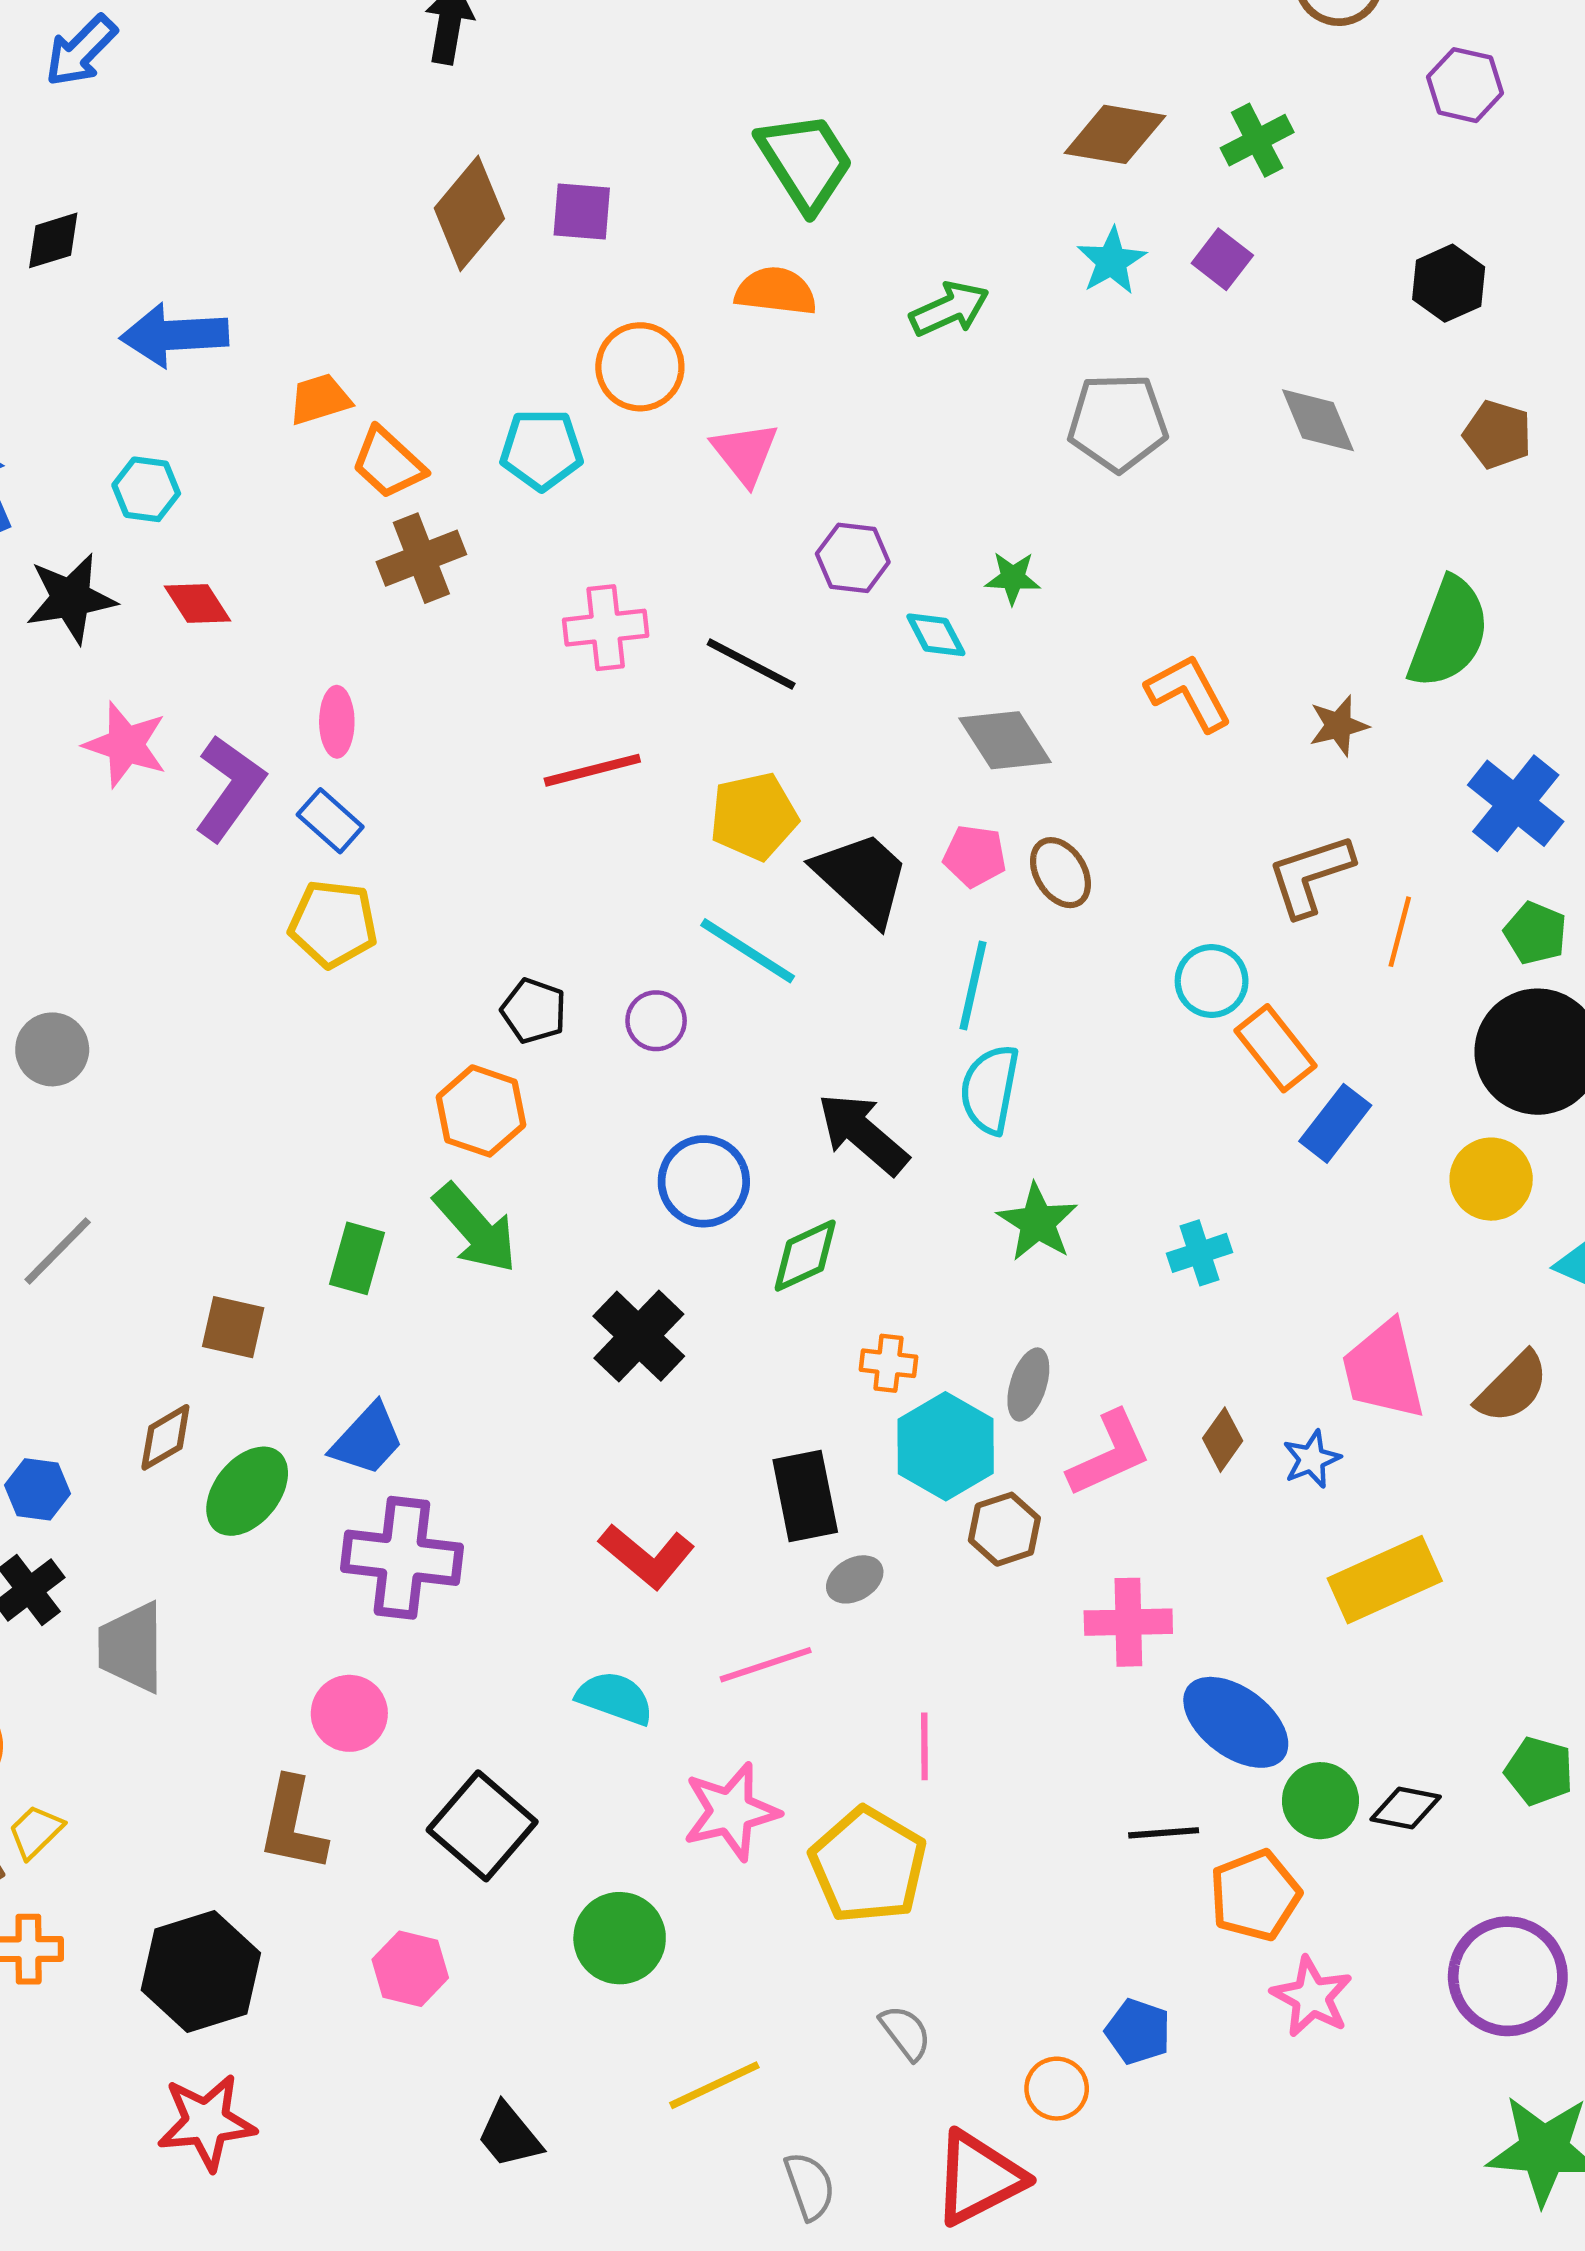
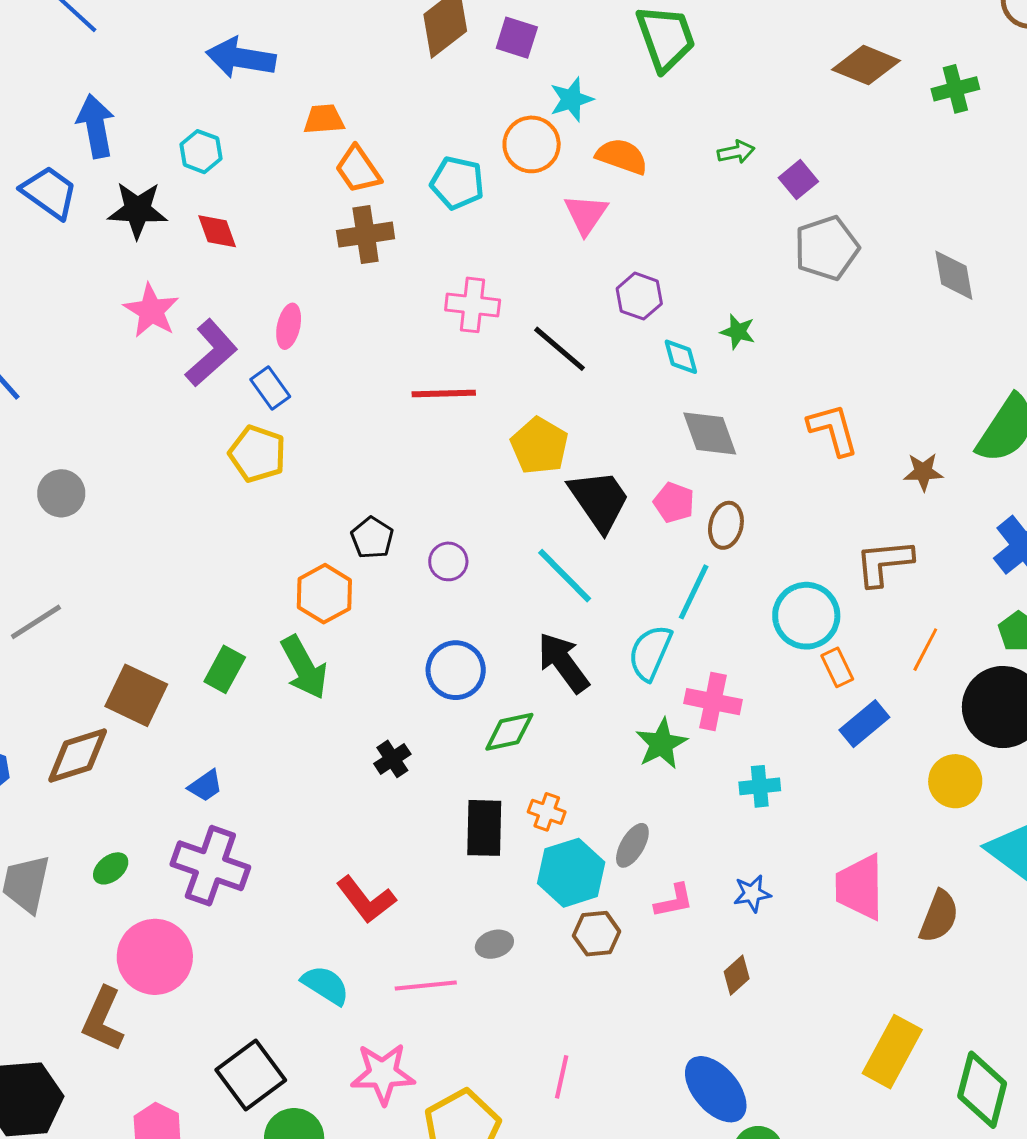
purple square: (1222, 259) -> (798, 180), moved
cyan star: (1112, 261) -> (571, 99), moved
orange semicircle: (776, 291) -> (622, 156), moved
green arrow: (949, 309) -> (736, 152), size x0.7
gray pentagon: (1118, 422) -> (827, 248), turned -30
yellow pentagon: (754, 816) -> (539, 446), turned 30
brown ellipse: (1060, 873) -> (726, 525), turned 33
orange line: (1400, 932) -> (925, 650), moved
cyan line: (748, 951) -> (565, 576), moved
cyan circle: (1212, 981) -> (806, 616), size x1.4
cyan line: (973, 986) -> (694, 592), moved
orange rectangle: (1276, 1048) -> (837, 667), size x0.7
brown square: (233, 1327) -> (136, 695), size x1.4
black cross: (639, 1336) -> (392, 759), size x0.6
brown semicircle: (1512, 1387) -> (939, 916), turned -36
brown diamond: (165, 1437) -> (78, 756), size x1.5
blue trapezoid: (367, 1440) -> (205, 786), size x0.7
brown diamond: (1223, 1440) -> (737, 975), moved
pink L-shape: (1109, 1454) -> (674, 901), size x0.7
blue star: (1312, 1459) -> (752, 894), moved
green ellipse: (247, 1491) -> (111, 868), moved, size x0.6
black rectangle: (805, 1496) -> (484, 828), moved
yellow rectangle: (1385, 1580) -> (892, 1052), moved, turned -50
pink cross: (1128, 1622) -> (713, 702), moved
pink circle: (349, 1713) -> (155, 957), size x1.5
pink line: (924, 1746) -> (562, 1077), moved
black square: (482, 1826) -> (251, 1075), moved

